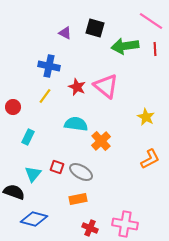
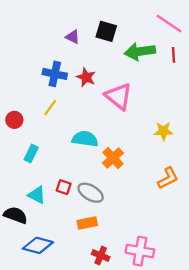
red star: (77, 87) -> (86, 77), moved
yellow star: (146, 117) -> (163, 131), turned -30
cyan triangle: (33, 174) -> (37, 195), turned -42

